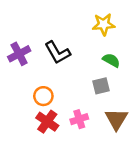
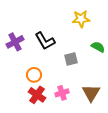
green semicircle: (111, 60) -> (98, 47), moved
gray square: (101, 86) -> (71, 59), moved

